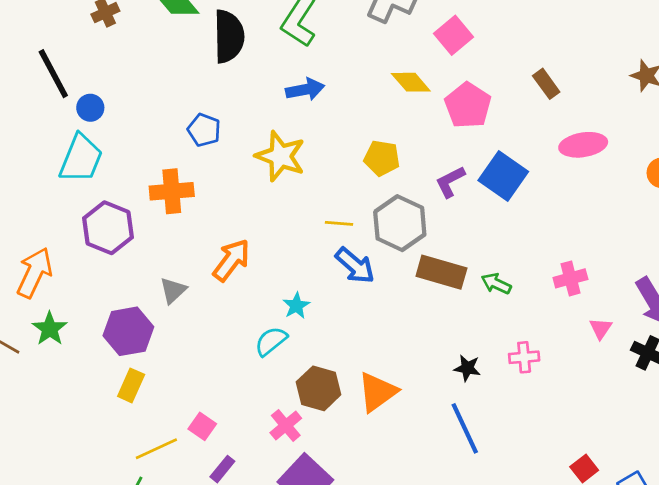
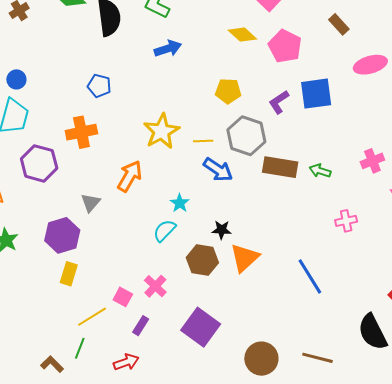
yellow star: (280, 156) -> (161, 131), moved, turned 30
blue square: (503, 176) -> (316, 94), turned -36
black star: (467, 368) -> (222, 230), moved
pink cross: (286, 425) -> (155, 286), moved

